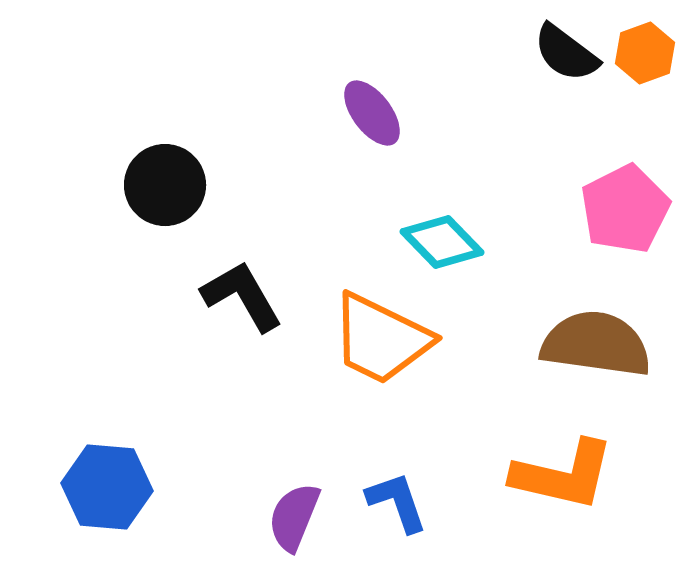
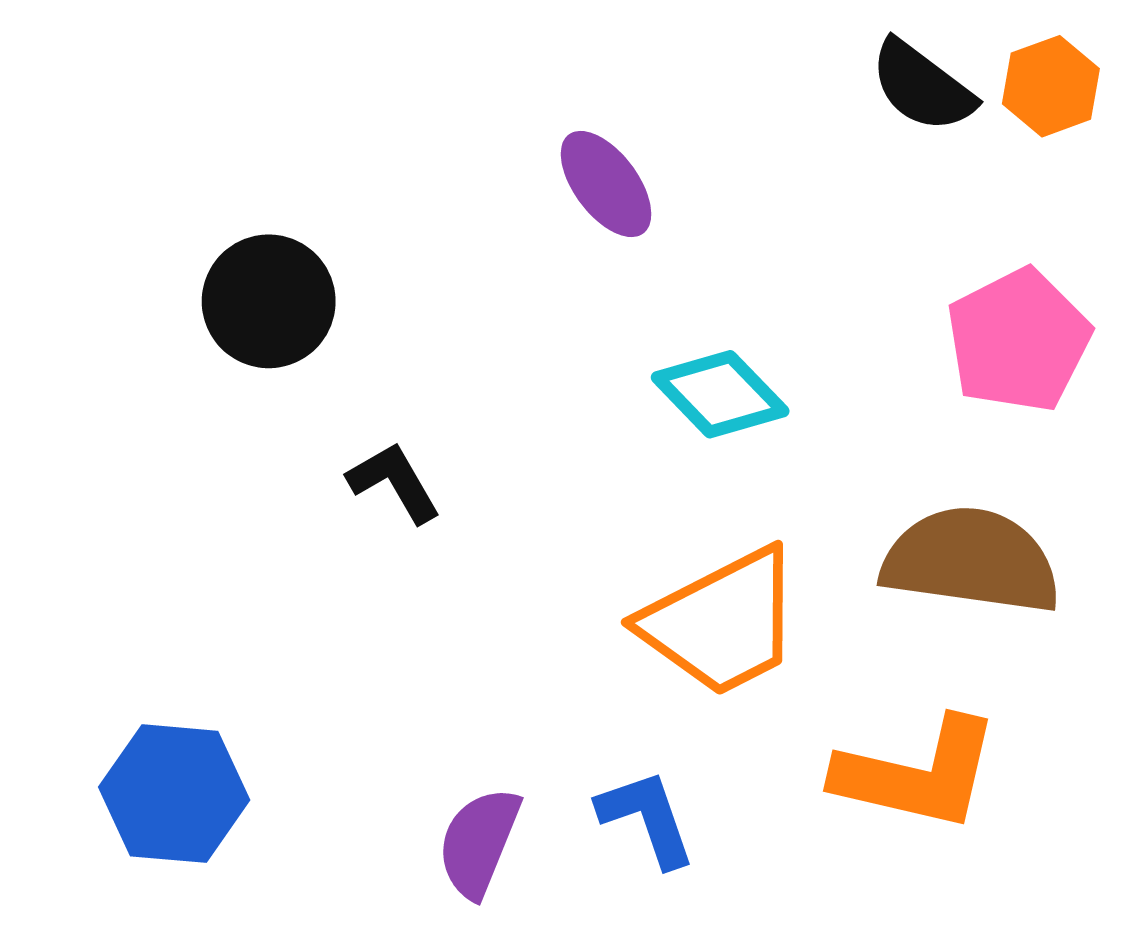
black L-shape: (242, 296) -> (394, 482), size x0.7
orange trapezoid: (381, 339) -> (722, 622), moved, turned -53

